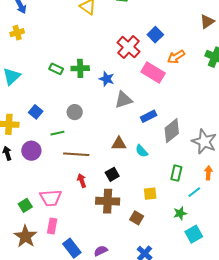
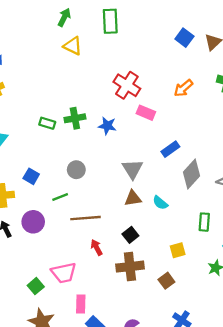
blue square: (155, 35) -> (184, 38), moved
pink rectangle: (153, 73) -> (146, 113), moved, size x0.7
gray triangle: (123, 100) -> (132, 169), moved, turned -36
blue rectangle: (149, 116) -> (170, 149), moved
brown square: (137, 218) -> (166, 281), turned 32
pink rectangle: (52, 226) -> (81, 304), moved

